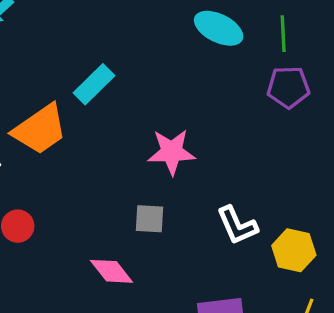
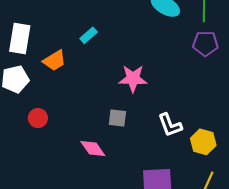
cyan rectangle: (94, 84) -> (89, 35), size x0.7
orange trapezoid: (40, 129) -> (54, 61), size x0.7

